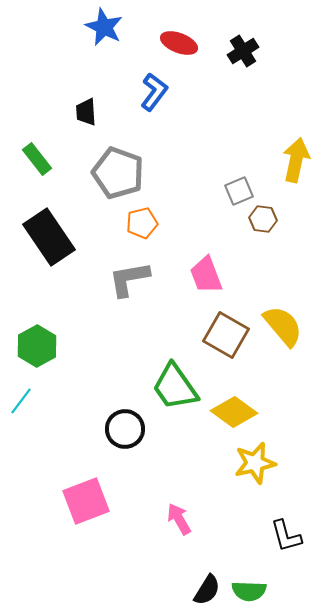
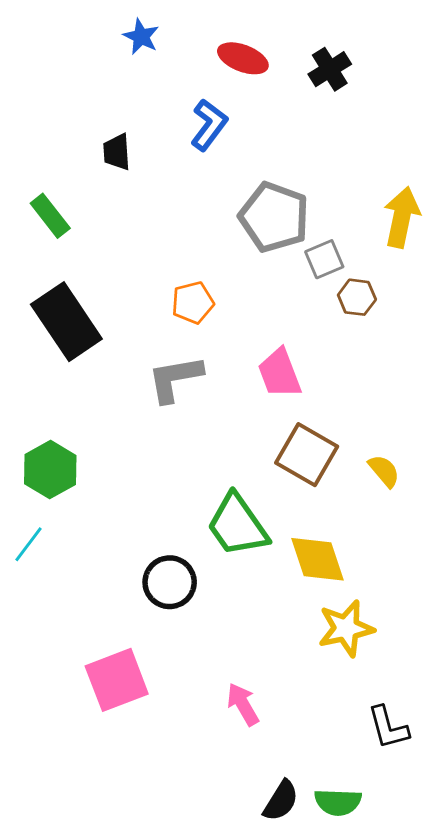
blue star: (104, 27) -> (141, 37), size x0.7
gray pentagon: (118, 173) -> (274, 217), moved
yellow semicircle: (283, 326) -> (384, 471), moved, size x0.6
yellow diamond: (234, 412) -> (318, 559), turned 36

